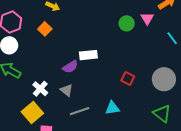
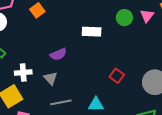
white rectangle: (88, 55) -> (92, 32), moved
white cross: (40, 89) -> (23, 72), turned 35

